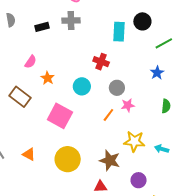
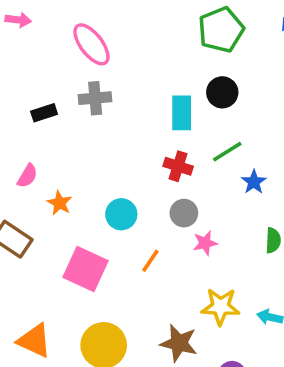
green line: (164, 43) -> (227, 152), moved
red cross: (101, 62) -> (178, 166), moved
orange line: (108, 115) -> (150, 261), moved
orange triangle: (29, 154) -> (34, 341), size x1.5

